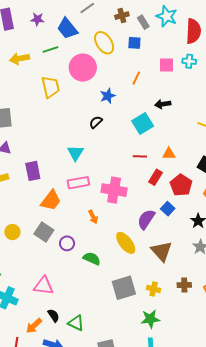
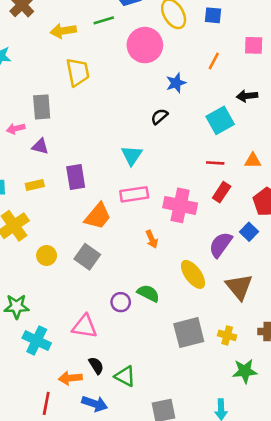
yellow trapezoid: (51, 87) -> (78, 72), moved
red rectangle: (155, 177) -> (222, 192), moved
purple circle: (67, 243) -> (121, 302), moved
green star: (150, 319) -> (245, 371), moved
orange arrow: (34, 326) -> (70, 378), turned 36

